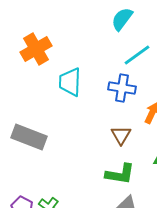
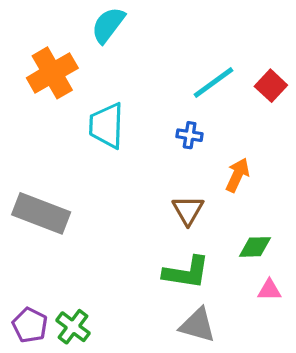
cyan semicircle: (122, 19) -> (108, 25), moved
blue cross: (122, 88) -> (190, 135), size x0.6

